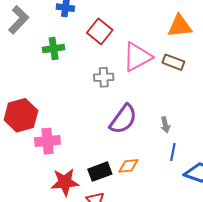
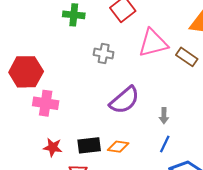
gray cross: (104, 77) -> (104, 53), moved
red star: (65, 182) -> (53, 147), size x0.7

